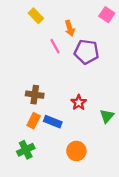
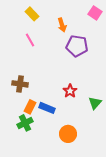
pink line: (55, 46) -> (30, 40), moved
brown cross: (35, 95) -> (20, 84), moved
green cross: (26, 150) -> (25, 123), moved

